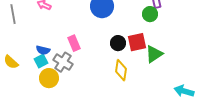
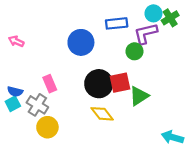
black circle: (118, 43) -> (99, 84), size x1.6
yellow diamond: (121, 70) -> (102, 114), turned -45
yellow circle: (49, 78) -> (47, 127), moved

